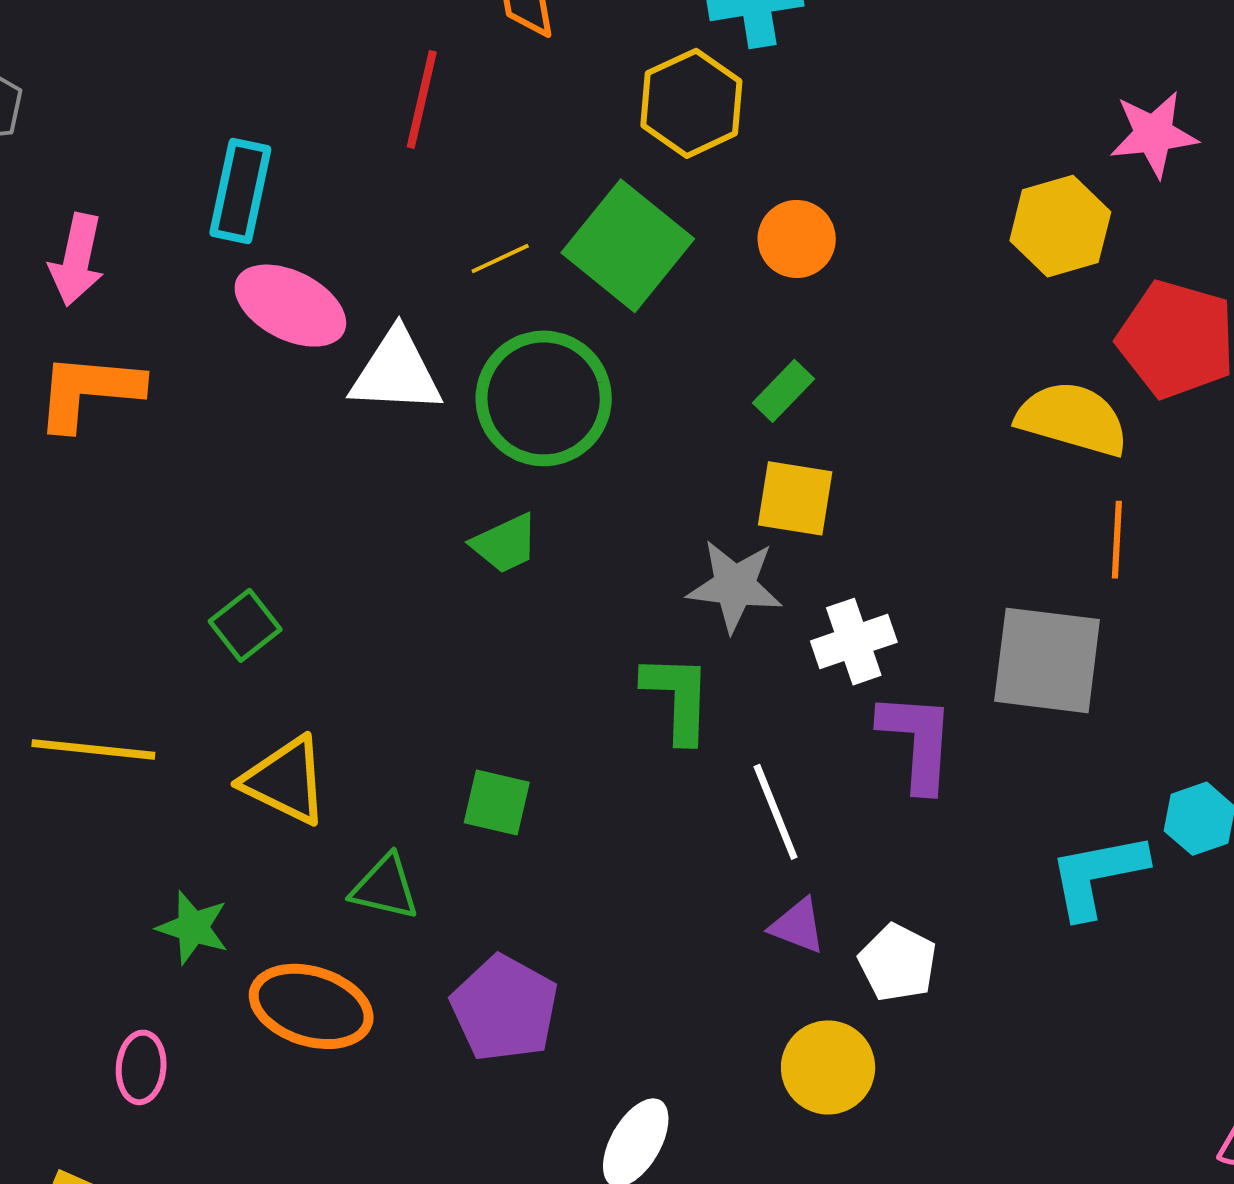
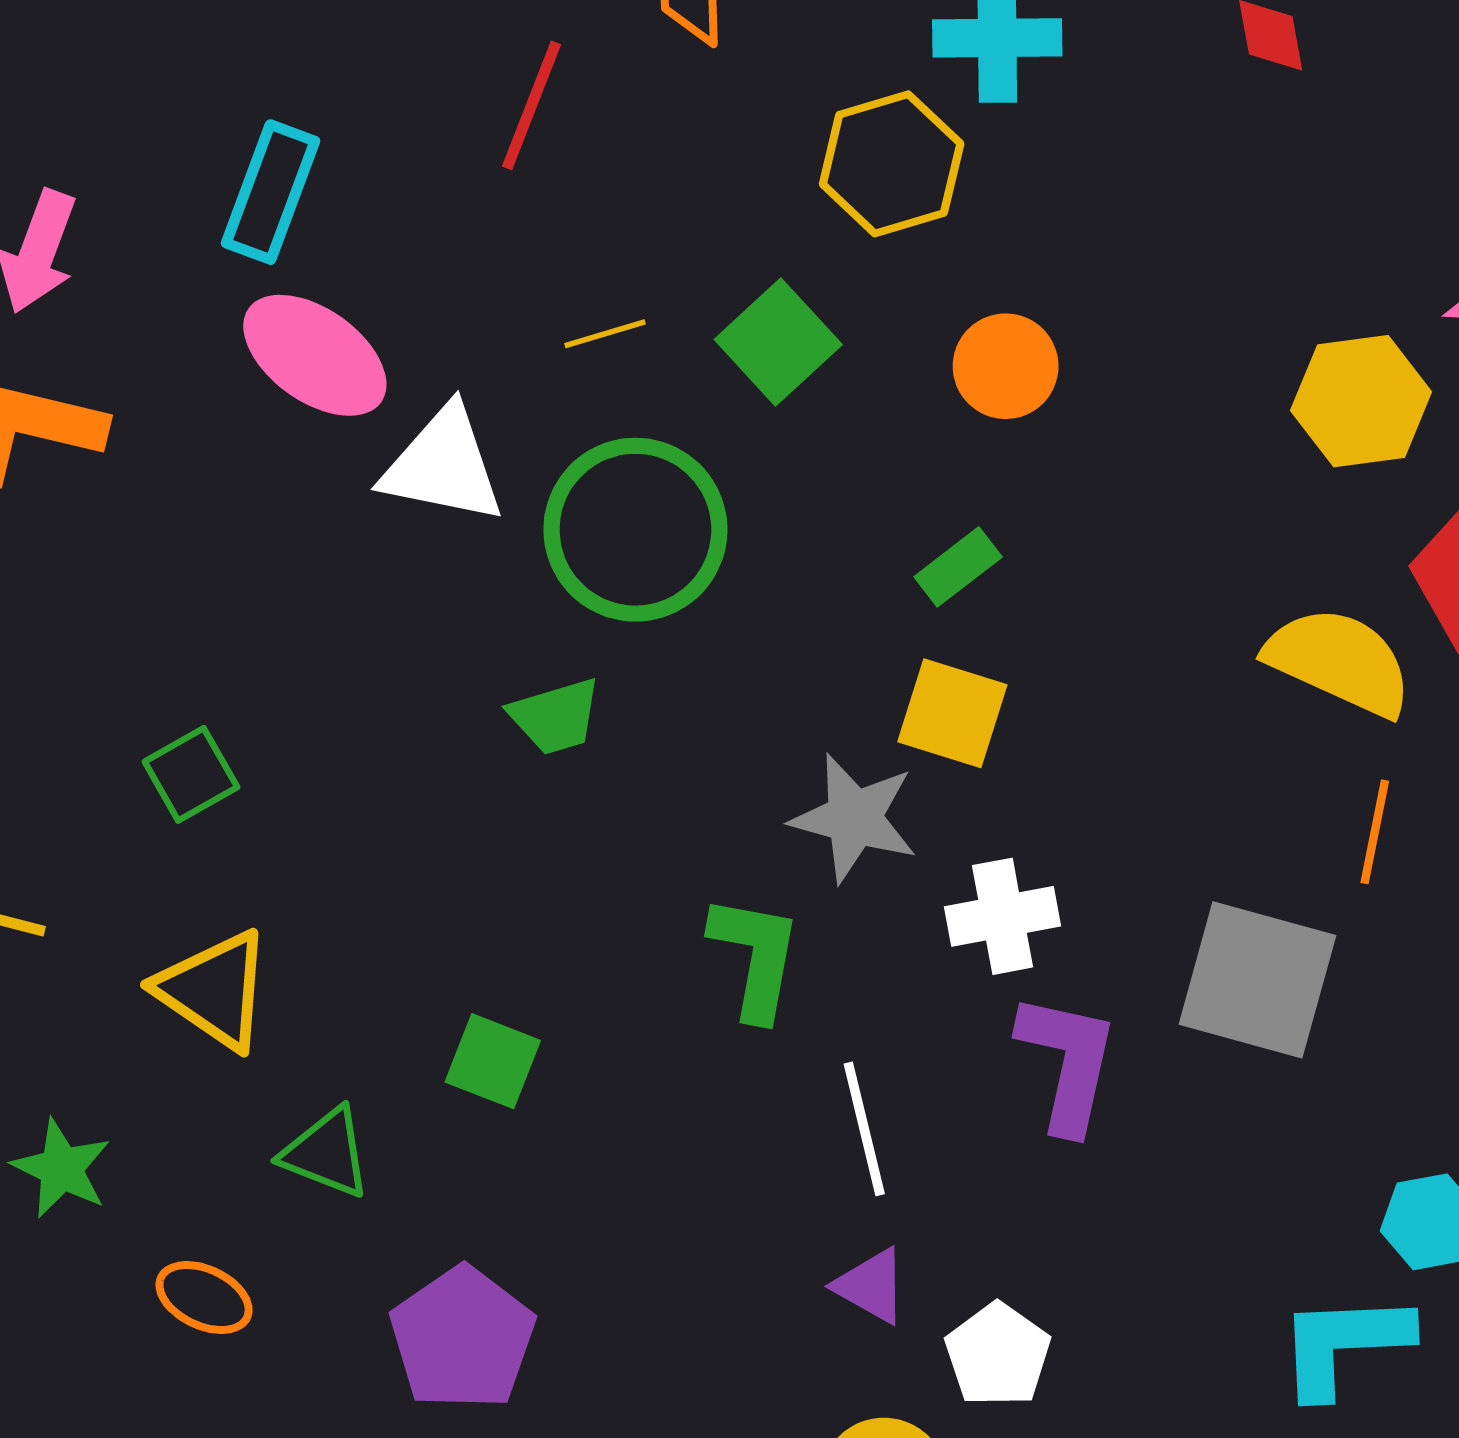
green square: (628, 246) -> (778, 342), size x0.7
cyan L-shape: (1097, 875) -> (1344, 1344), moved
orange ellipse: (311, 1006) -> (204, 1297), size x0.6

